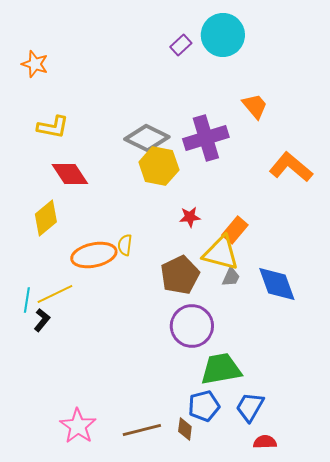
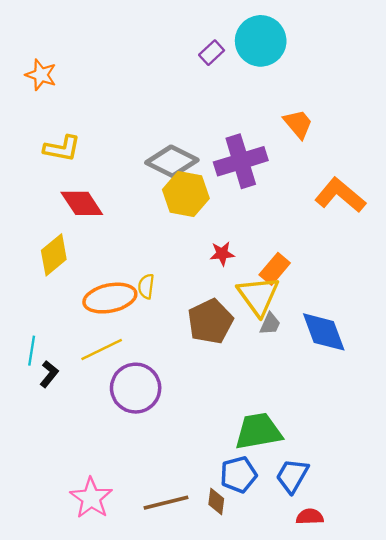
yellow triangle: (221, 253) -> (258, 296), turned 39
yellow line: (55, 294) -> (102, 349), moved
purple circle: (192, 326) -> (136, 388), moved

